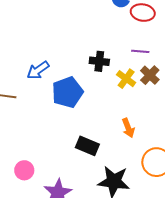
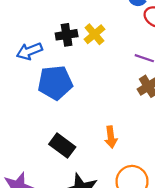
black cross: (99, 61) -> (67, 35), moved, turned -30
yellow cross: (126, 79) -> (94, 34), moved

